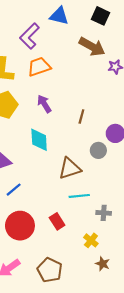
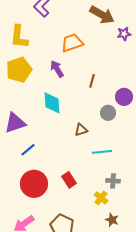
orange trapezoid: (39, 67) -> (72, 43), moved
brown triangle: (70, 168) -> (81, 130), size x0.6
cyan line: (79, 196) -> (102, 152), moved
gray cross: (104, 213) -> (113, 181), moved

